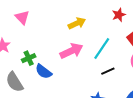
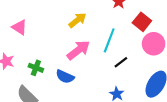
green cross: (29, 58) -> (36, 68), turned -32
blue semicircle: (44, 72) -> (65, 77), moved

